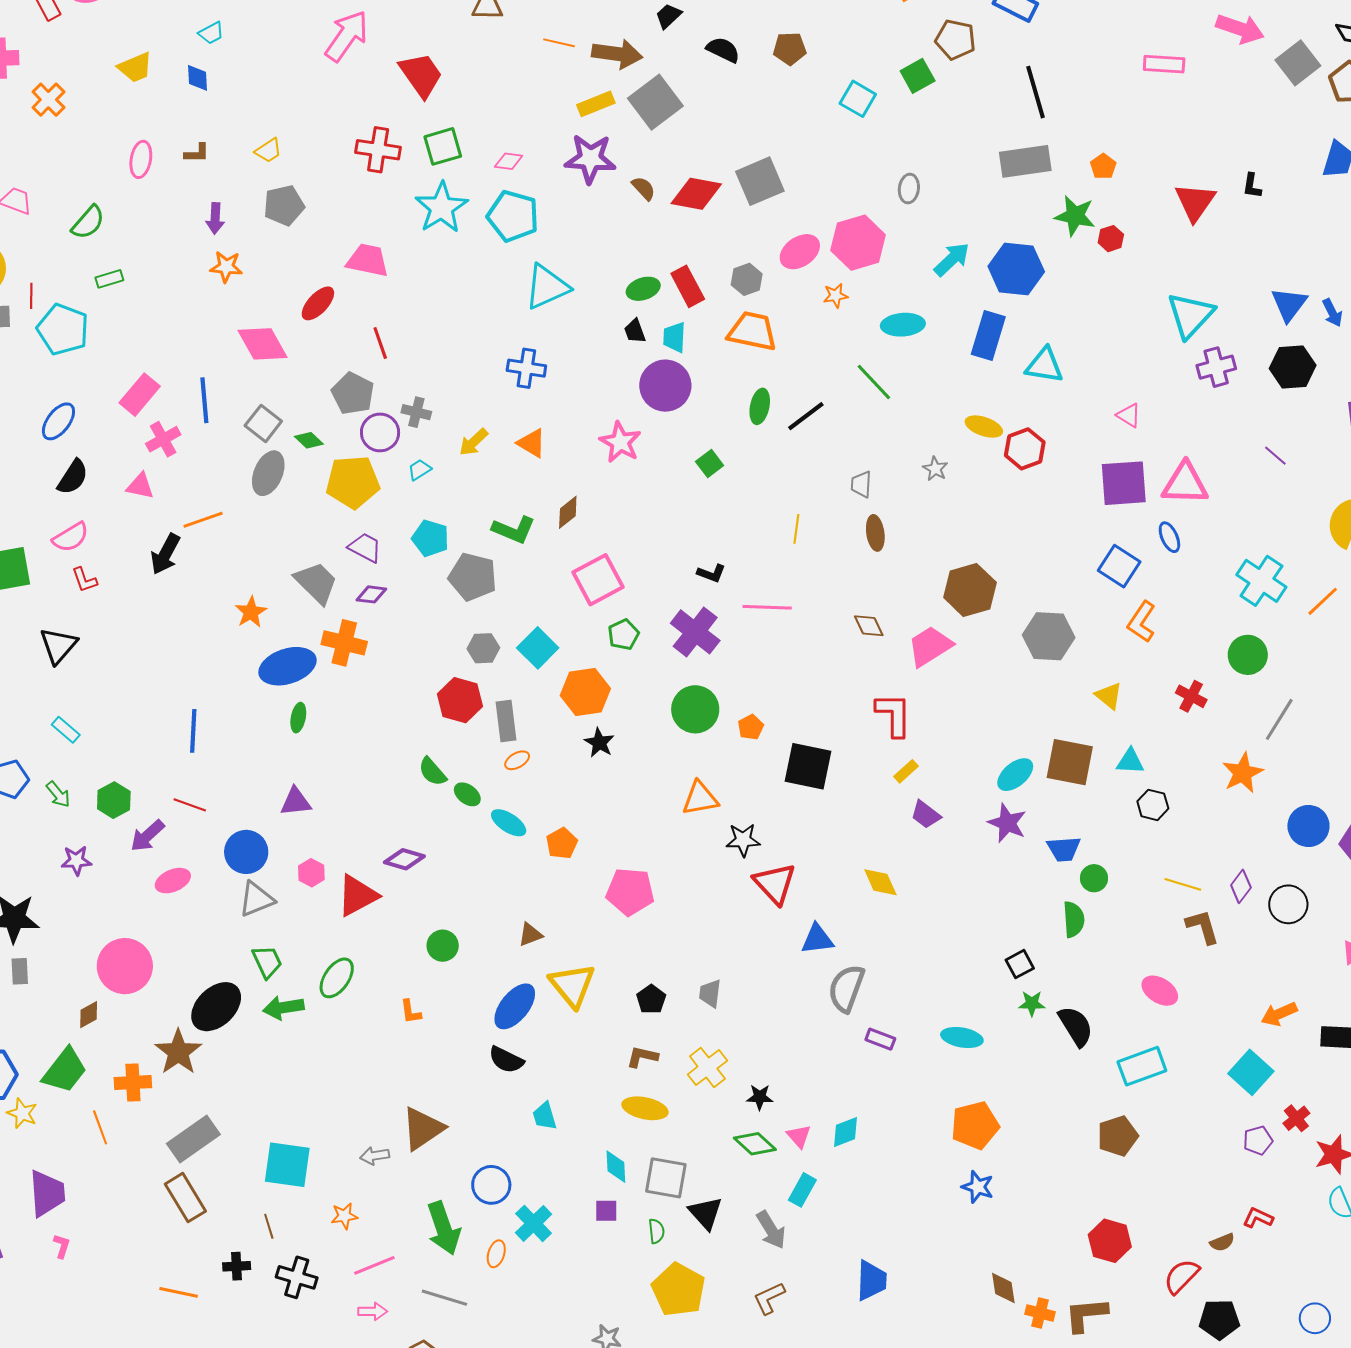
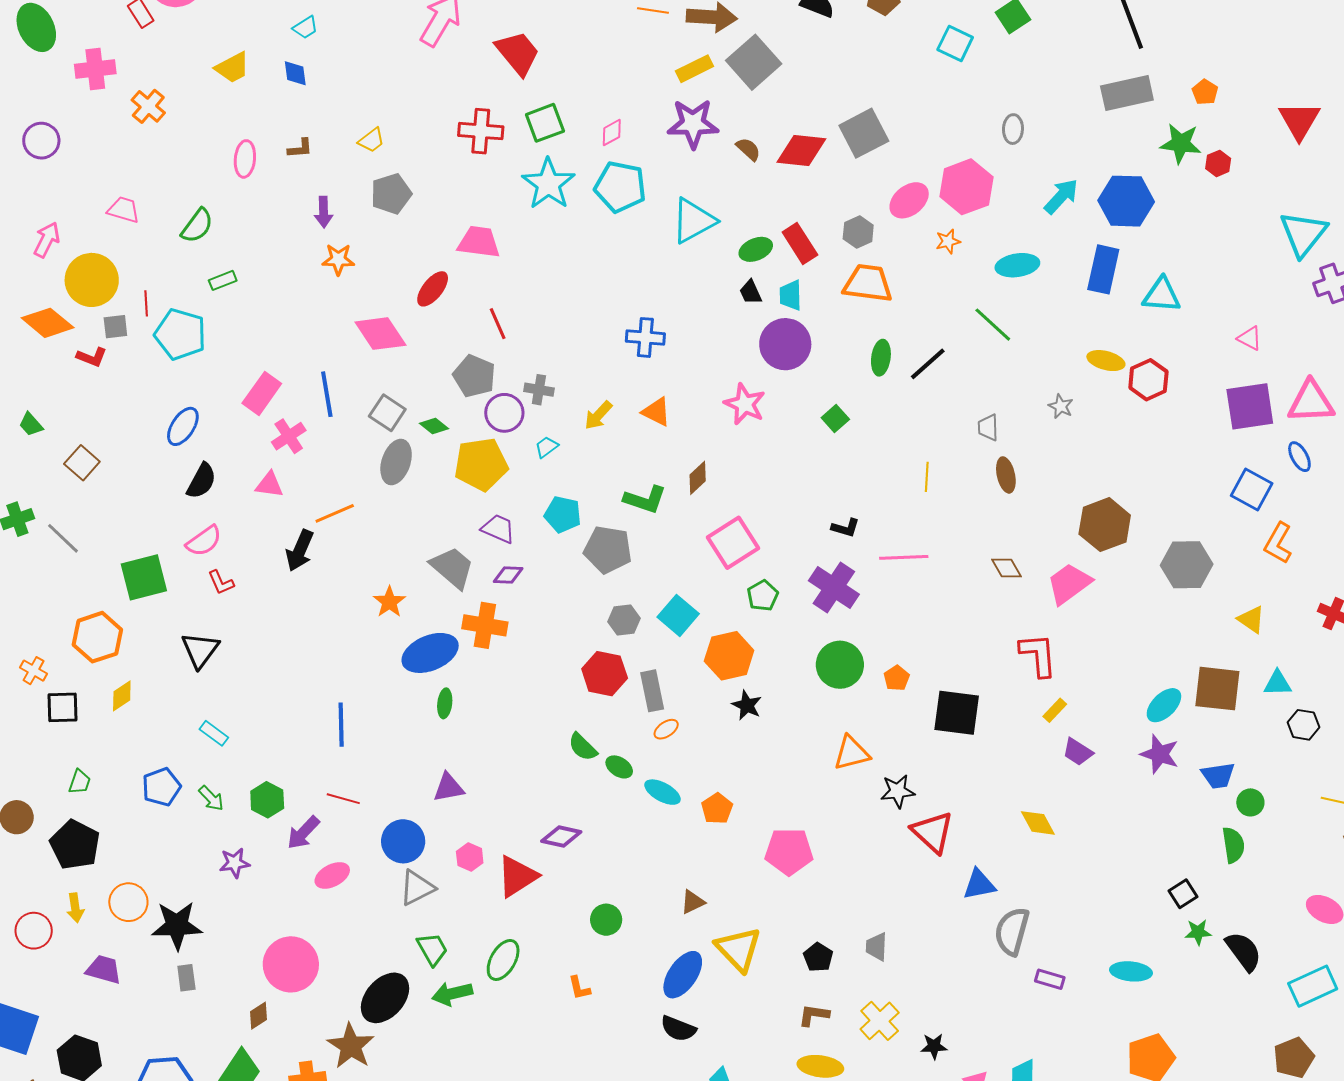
pink diamond: (509, 161) -> (612, 133), turned -32
cyan triangle: (547, 287) -> (693, 221), moved

